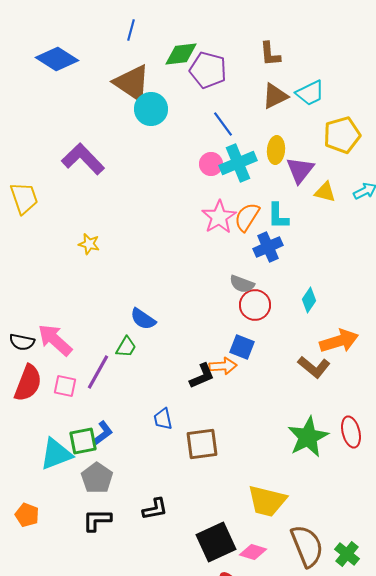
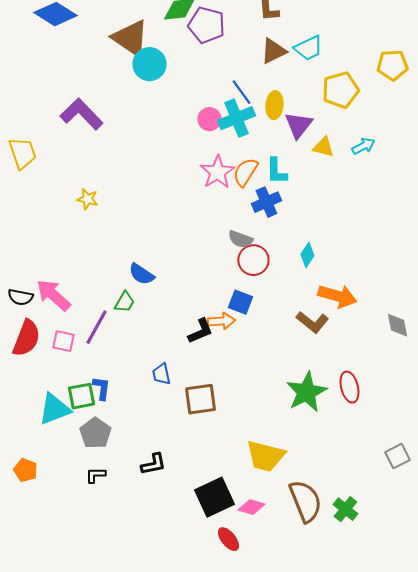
blue line: (223, 124) -> (241, 92), moved
orange arrow: (339, 341) -> (337, 296), turned 33
blue L-shape: (103, 433) -> (101, 388), turned -45
black L-shape: (97, 520) -> (95, 475), size x0.7

